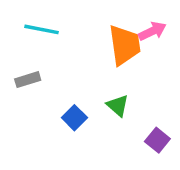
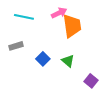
pink arrow: (152, 31) -> (59, 13), moved
blue square: (74, 118) -> (43, 59), moved

